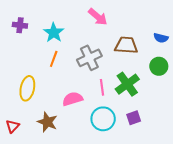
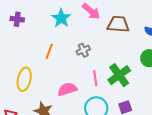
cyan star: (54, 33) -> (61, 18), moved
brown trapezoid: (126, 45) -> (118, 24), moved
gray cross: (89, 58) -> (83, 50), size x0.6

